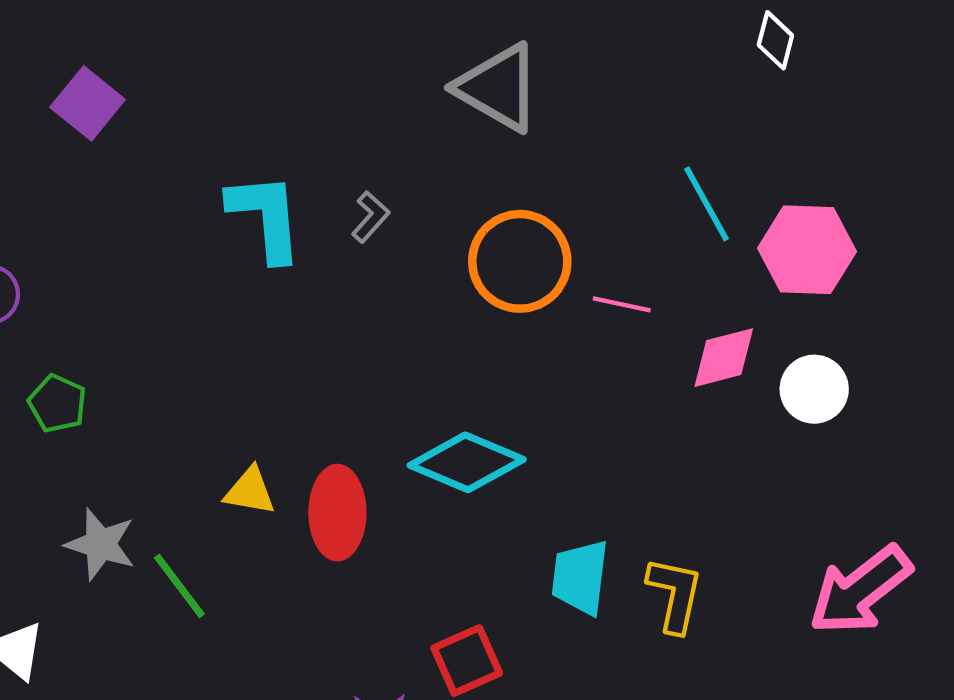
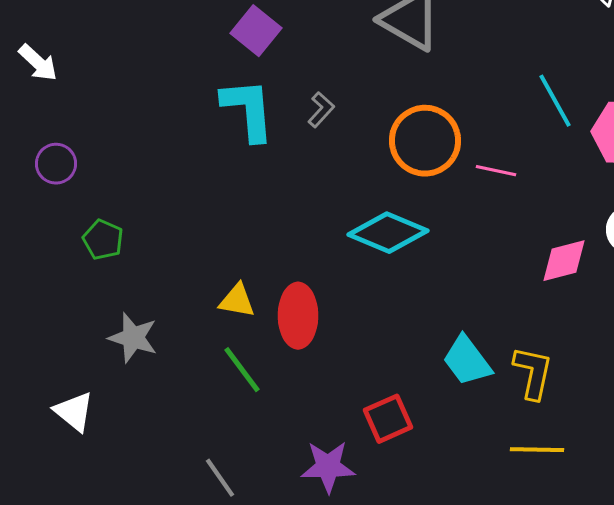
purple square: (88, 103) -> (256, 31), moved
pink diamond: (724, 358) -> (564, 261), moved
cyan diamond: (467, 462) -> (388, 233), moved
cyan trapezoid: (580, 577) -> (467, 361), turned -44
green line: (179, 586) -> (242, 370), moved

